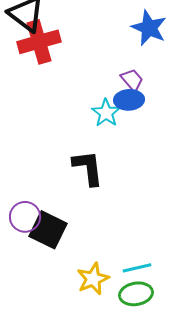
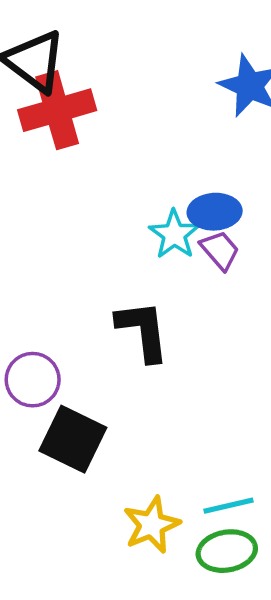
purple trapezoid: (132, 80) -> (220, 250), moved
purple circle: (25, 217) -> (33, 380), moved

